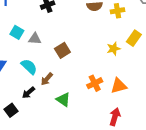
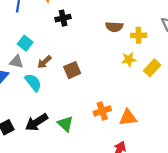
gray triangle: (35, 39) -> (16, 62), moved
yellow star: (114, 49) -> (129, 59), moved
brown arrow: (47, 79) -> (44, 62), moved
black arrow: (28, 93) -> (36, 122), moved, size x1.5

